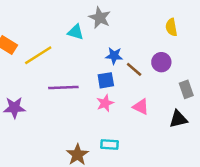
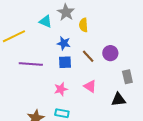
yellow semicircle: (171, 27) -> (83, 25), moved
blue star: (114, 56) -> (64, 43), moved
pink star: (105, 103) -> (61, 89), moved

